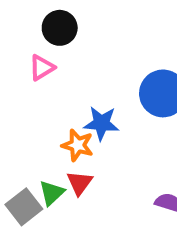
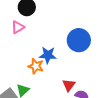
red triangle: (80, 183) -> (69, 85), moved

